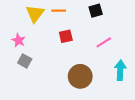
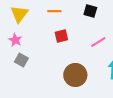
black square: (96, 11) -> (90, 11), turned 32
yellow triangle: (35, 14) -> (19, 14), moved

